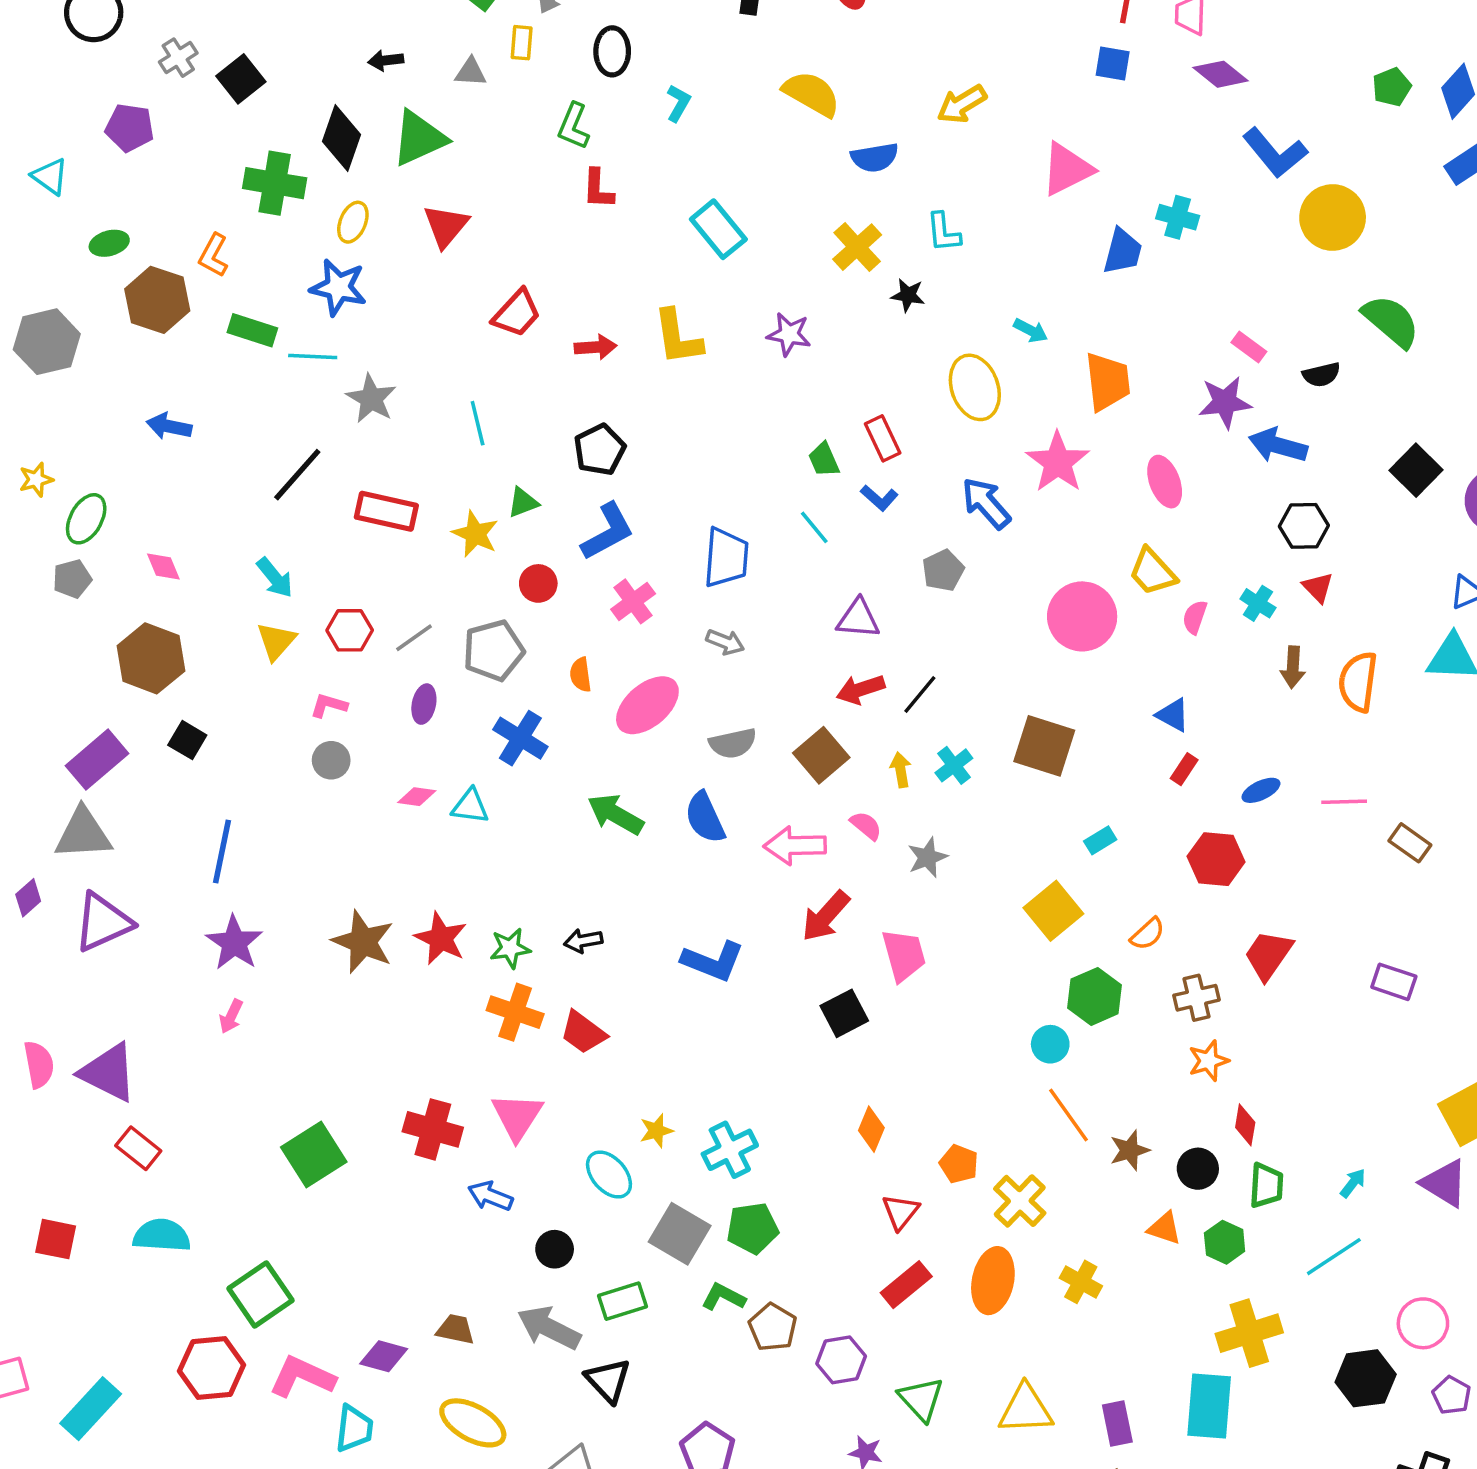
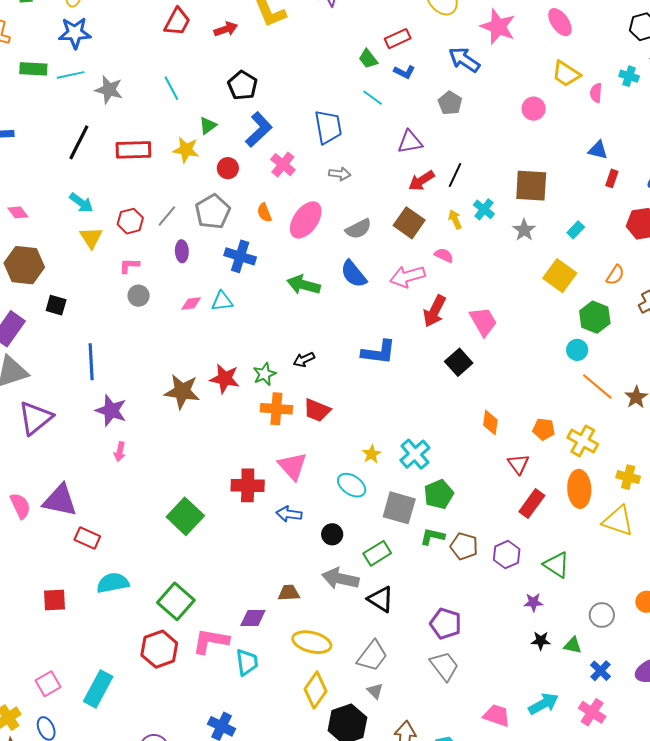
red rectangle: (883, 438) -> (398, 39), turned -75
pink circle: (1082, 616) -> (534, 109), size x0.6
gray star: (927, 857) -> (524, 230), moved
yellow triangle: (1026, 1409) -> (618, 521), moved, turned 36

